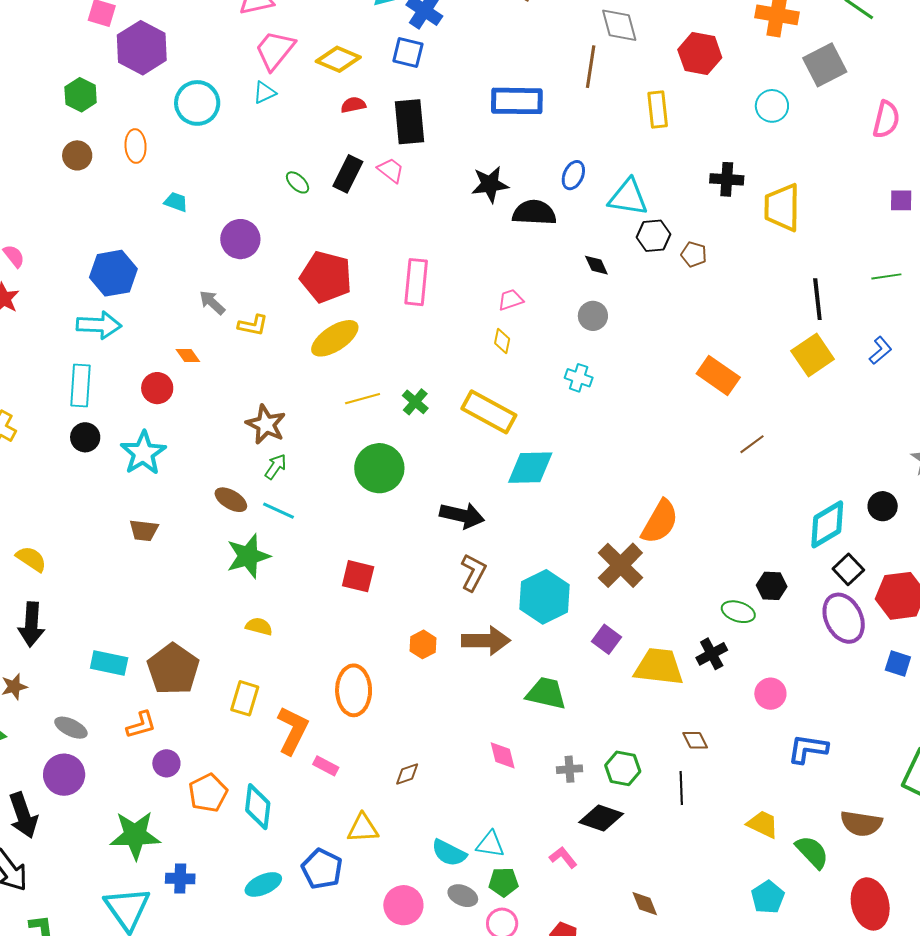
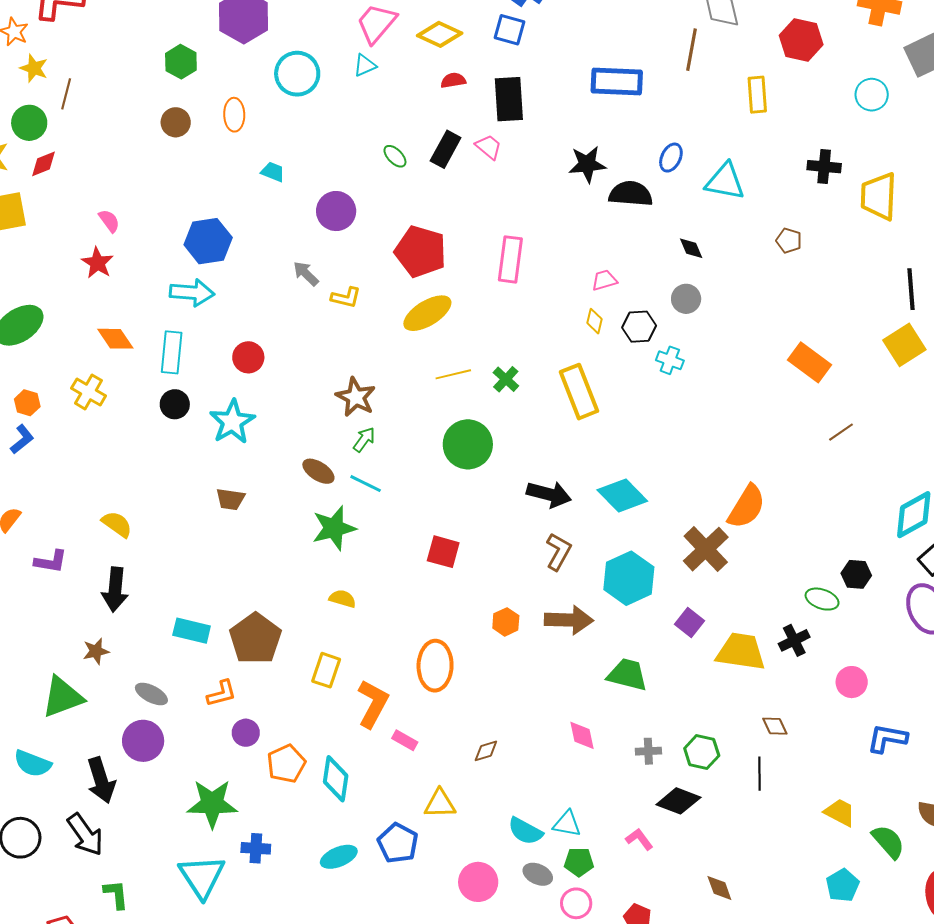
black hexagon: (653, 236) -> (639, 327), moved
orange diamond: (188, 356) -> (115, 339), moved, size x1.5
yellow rectangle: (489, 412) -> (579, 392), turned 38
cyan diamond: (530, 468) -> (622, 495), moved, turned 45

